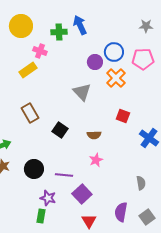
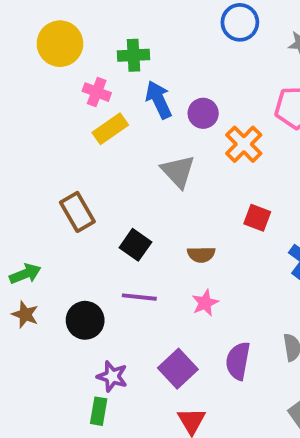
blue arrow: (80, 25) -> (159, 100), moved
blue circle: (114, 52) -> (240, 22), moved
yellow rectangle: (28, 70) -> (110, 129), moved
purple line: (64, 175) -> (139, 297), moved
purple semicircle: (121, 212) -> (238, 361), moved

